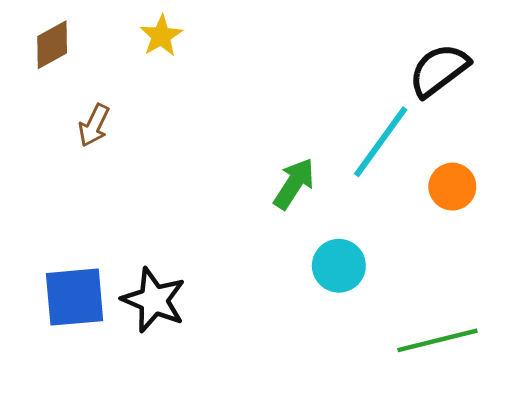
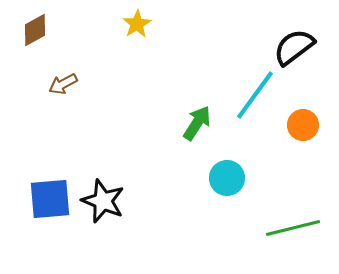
yellow star: (161, 36) -> (137, 24), moved
brown arrow: (94, 125) -> (63, 84), turned 36

